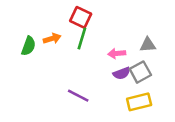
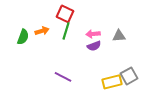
pink arrow: (117, 53) -> (93, 34), moved
gray square: (140, 72) -> (129, 76), moved
purple semicircle: (122, 73) -> (94, 46), moved

